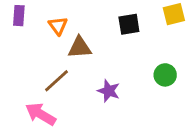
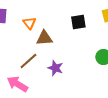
purple star: (109, 91) -> (55, 68), moved

